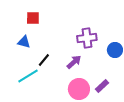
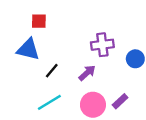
blue triangle: (24, 42) -> (28, 49), size x1.5
cyan line: (28, 76) -> (49, 102), moved

